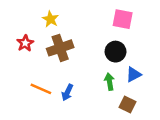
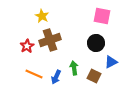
red star: (25, 43) -> (27, 46), moved
green arrow: (109, 82) -> (74, 68), moved
brown square: (128, 105) -> (94, 76), moved

